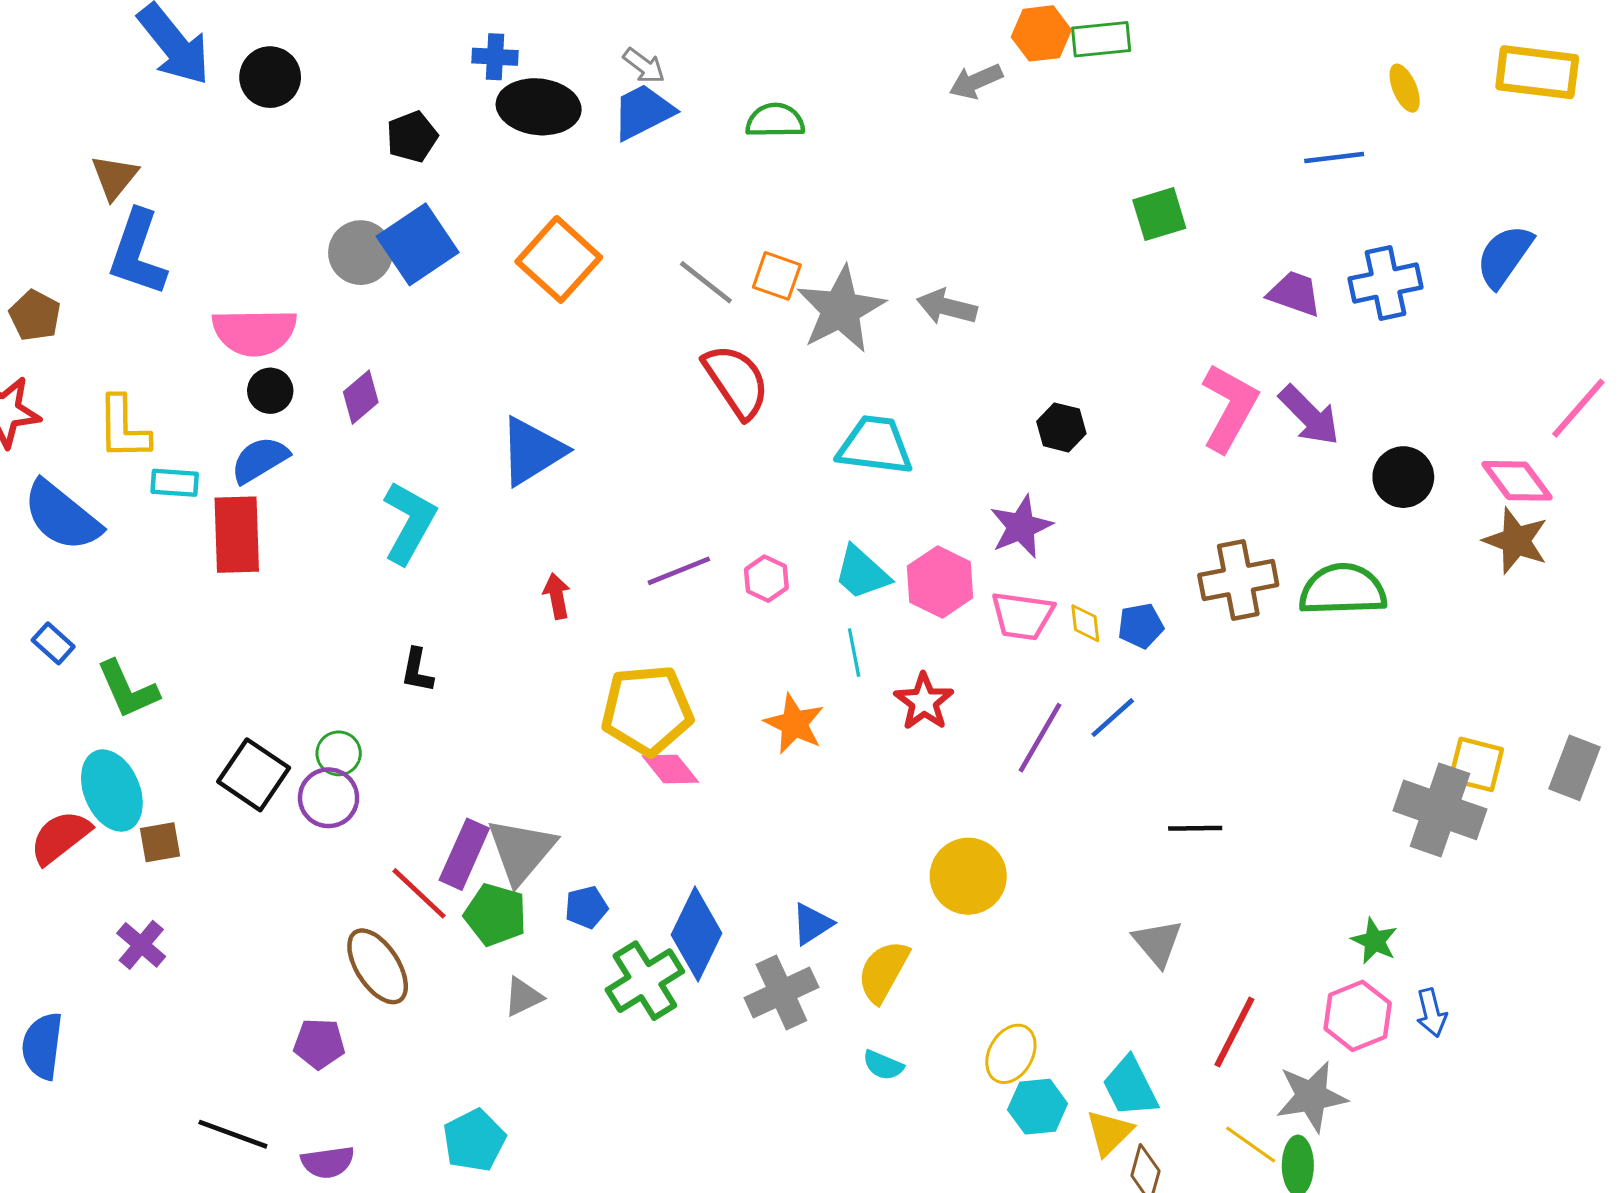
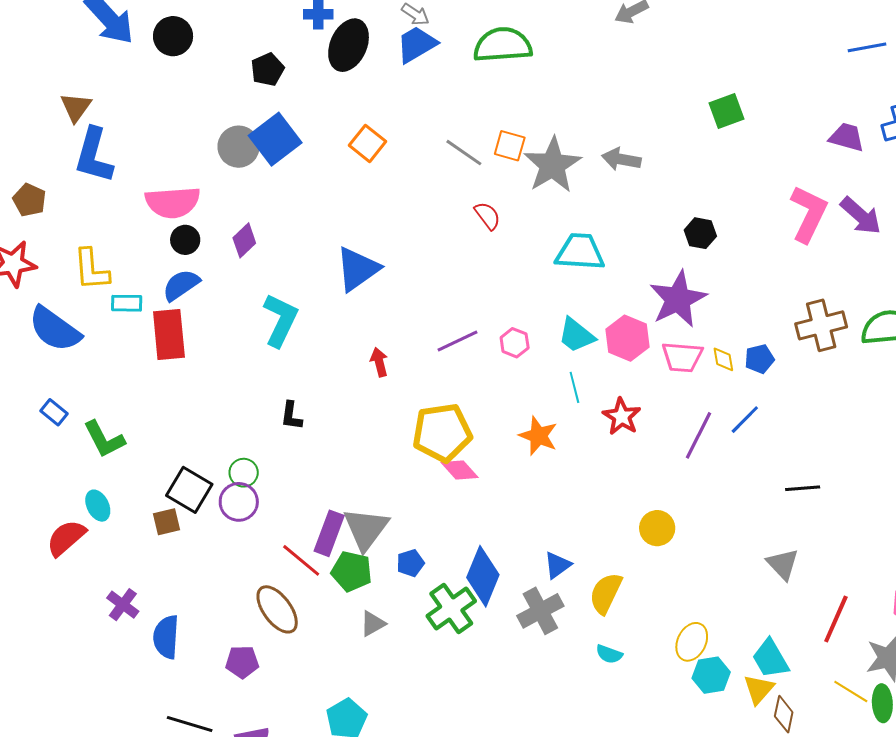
black ellipse: (539, 107) -> (349, 45), turned -69
green semicircle: (775, 121) -> (503, 45), size x1.5
green square: (1159, 214) -> (726, 111), moved
orange square: (559, 259) -> (367, 143), size x0.7
red semicircle: (736, 381) -> (487, 216), size x0.6
purple star: (1021, 527) -> (678, 299), size x1.4
cyan ellipse: (112, 791) -> (98, 506), size x0.6
brown square: (160, 842) -> (166, 522), moved
yellow circle: (968, 876) -> (657, 528), size x0.7
blue semicircle: (42, 1046) -> (166, 637), moved

